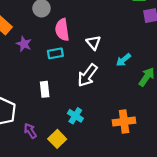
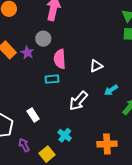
white triangle: (93, 43) -> (96, 66), moved, turned 40
purple star: (24, 44) -> (27, 53), moved
white rectangle: (45, 89) -> (33, 115), moved, turned -32

